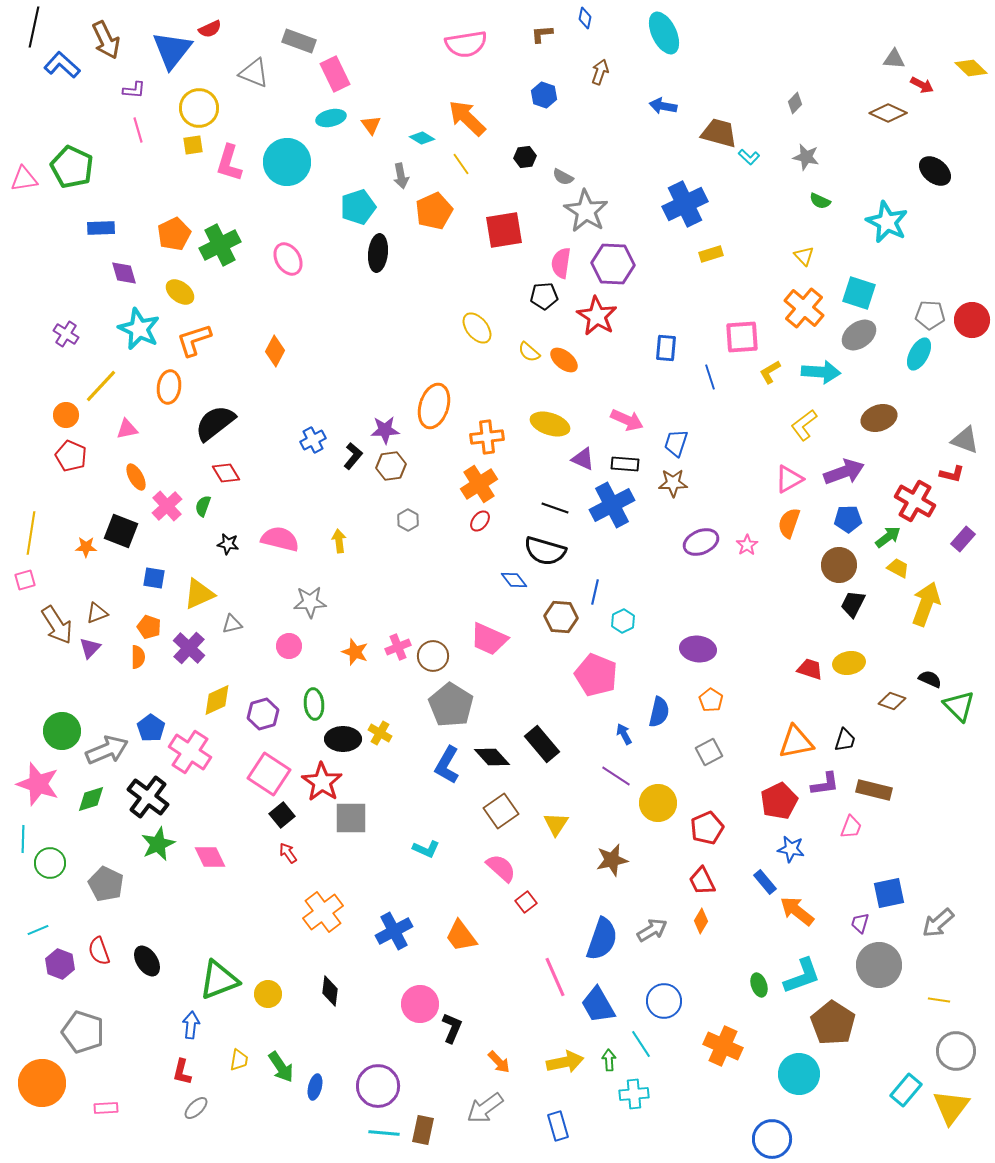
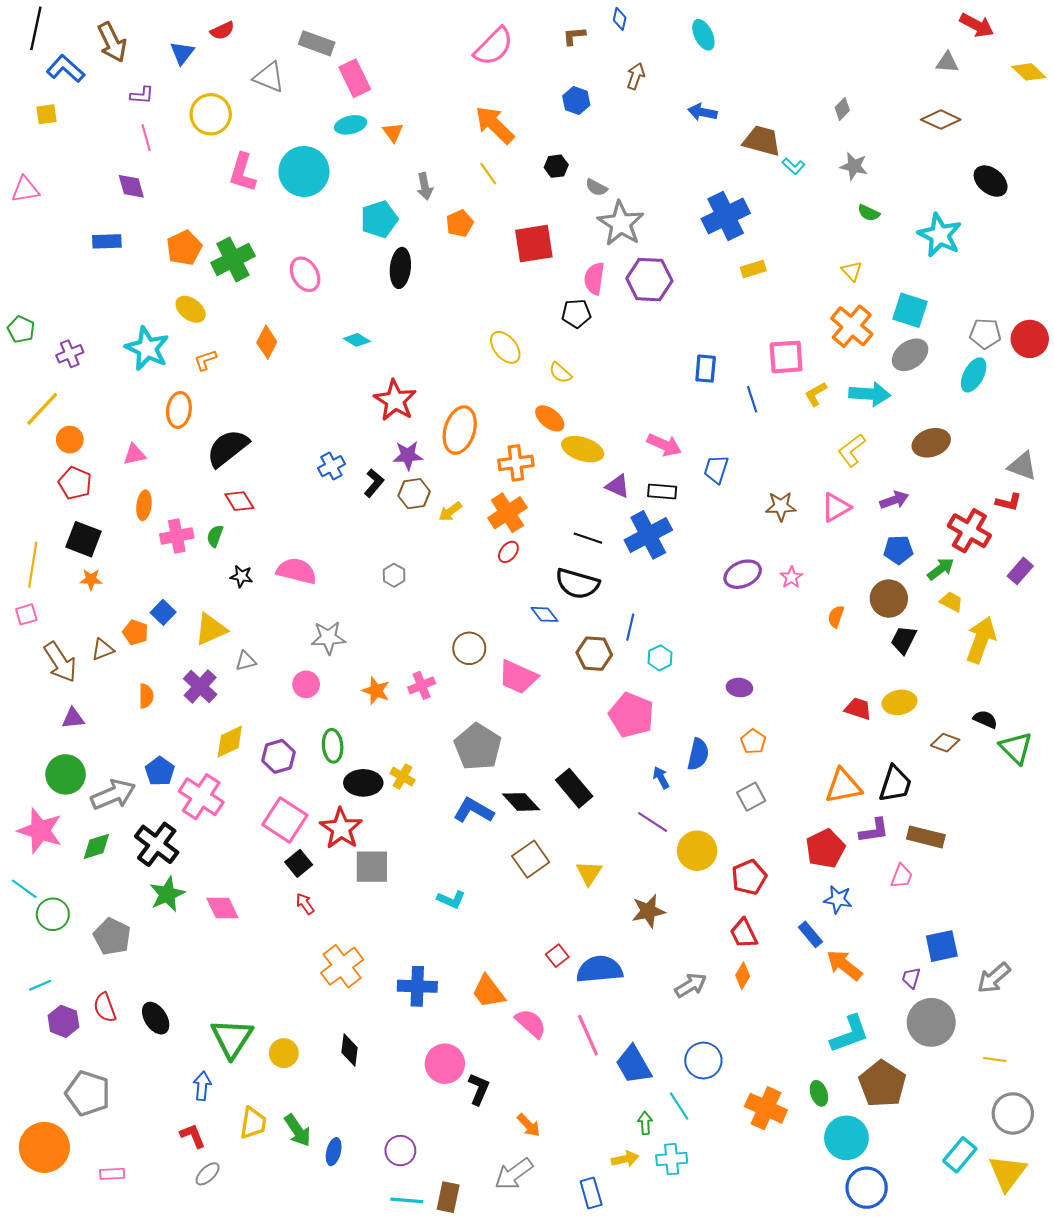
cyan ellipse: (664, 33) -> (703, 35), size x0.7
pink semicircle: (466, 44) -> (494, 46), turned -36
blue triangle: (172, 50) -> (182, 53), size x0.6
red arrow: (922, 85) -> (977, 25), moved, size x1.4
cyan diamond: (422, 138) -> (357, 340), moved
yellow square: (193, 145) -> (46, 114), moved
green pentagon: (72, 167) -> (21, 329), moved, size x0.6
orange pentagon: (434, 211) -> (460, 223), size x0.7
purple diamond: (124, 273) -> (131, 186), moved
red star: (597, 316) -> (395, 400), moved
purple cross: (66, 334) -> (70, 354), turned 35
orange L-shape: (194, 340) -> (205, 360), size x0.6
orange diamond: (275, 351) -> (267, 342), moved
orange ellipse: (564, 360) -> (550, 418), moved
yellow line: (101, 386) -> (42, 409), moved
purple arrow: (844, 472) -> (894, 500), size x0.7
orange ellipse: (136, 477) -> (144, 505), turned 36
brown star: (673, 483) -> (781, 506), moved
pink cross: (167, 506) -> (177, 536), turned 32
gray hexagon: (408, 520) -> (394, 575), moved
orange semicircle: (789, 523) -> (836, 617), moved, size x0.7
black square: (121, 531) -> (84, 539), moved
yellow arrow: (339, 541) -> (450, 512), moved, turned -120
blue square: (154, 578) -> (163, 612), turned 35
orange pentagon: (149, 627) -> (135, 632), moved
purple triangle: (90, 648) -> (73, 718), moved, turned 40
purple ellipse: (698, 649) -> (739, 688), size x0.7
brown circle: (433, 656) -> (469, 648), moved
black trapezoid: (845, 740) -> (895, 784), size x1.5
blue L-shape: (447, 765) -> (473, 810), turned 90
cyan line: (23, 839) -> (24, 889), turned -56
pink semicircle: (501, 868) -> (531, 1023), moved
blue cross: (394, 931) -> (417, 986), turned 30
blue semicircle: (602, 939) -> (600, 969), moved, turned -114
green triangle: (219, 980) -> (232, 1038), turned -36
green ellipse: (759, 985) -> (819, 1093), moved
yellow trapezoid: (239, 1060) -> (253, 1123), size x1.4
yellow arrow: (565, 1062) -> (625, 1159), moved, size x0.7
red L-shape: (182, 1072) -> (193, 1136), turned 144
purple circle: (378, 1086) -> (400, 1151), size x0.7
blue circle: (772, 1139) -> (867, 1188), moved

